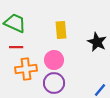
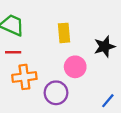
black star: (97, 42) -> (105, 46), turned 30
pink circle: (54, 60) -> (75, 67), moved

